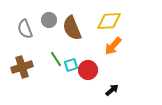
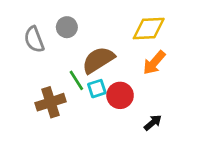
brown semicircle: (72, 28) -> (98, 60), moved, turned 80
brown cross: (22, 67) -> (50, 102), moved

